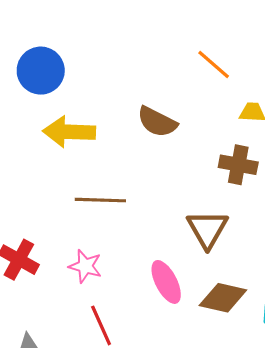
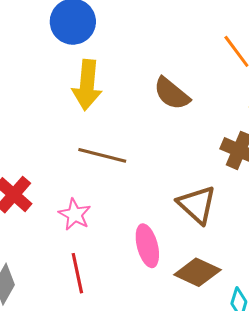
yellow arrow: (69, 132) -> (87, 85), turned -99
brown triangle: (207, 229) -> (197, 205), turned -30

